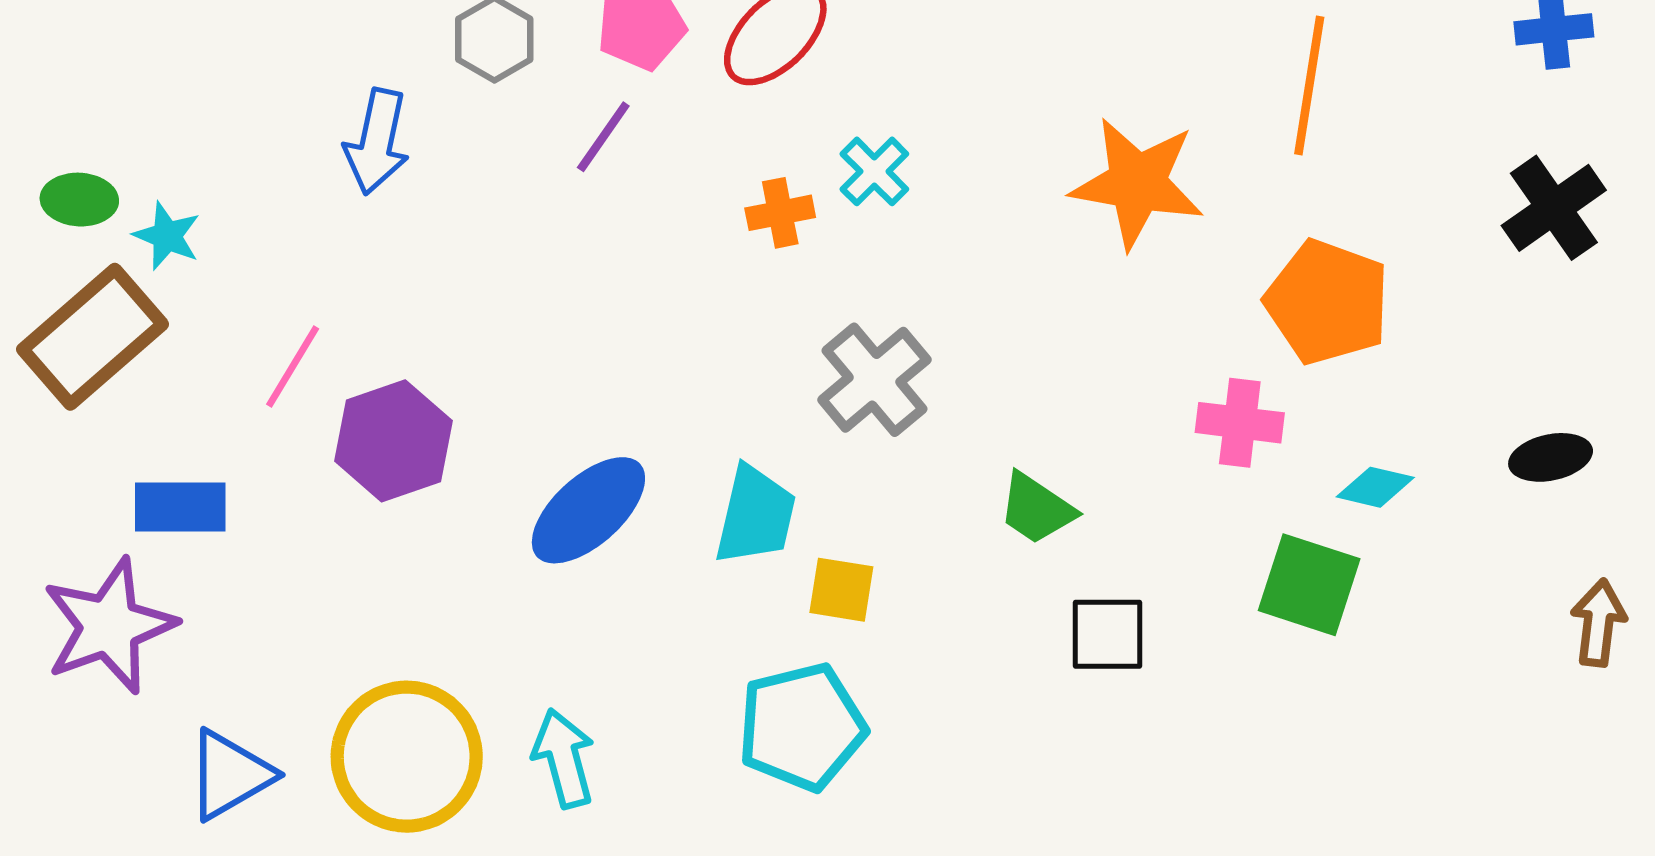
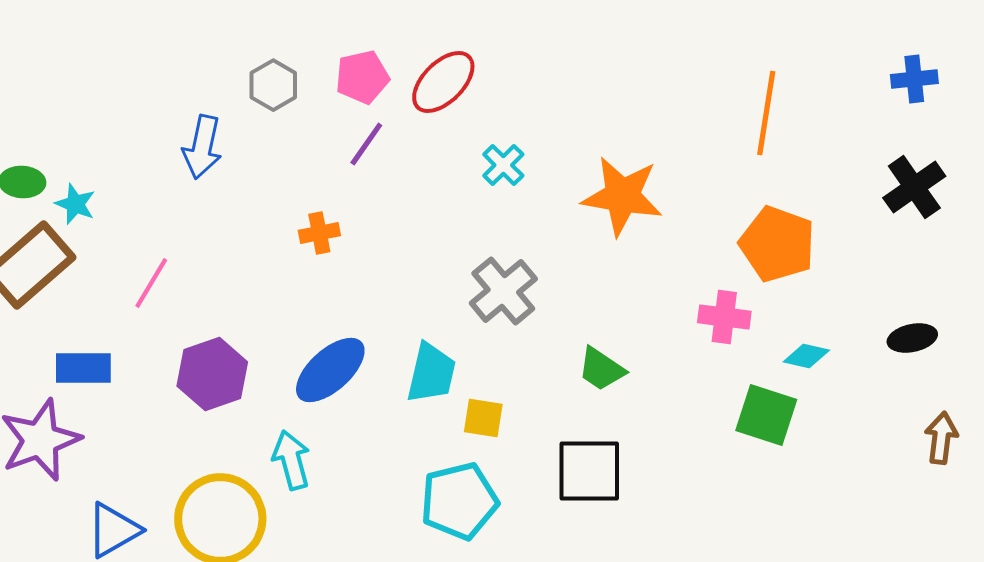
purple line: (603, 137) -> (366, 144), moved
orange star: (1137, 183) -> (622, 196), moved
orange cross: (780, 213) -> (319, 233), moved
purple hexagon: (393, 441) -> (212, 374), moved
black square: (1108, 634) -> (589, 471), moved, size x1.4
cyan arrow: (564, 758) -> (291, 460), moved

